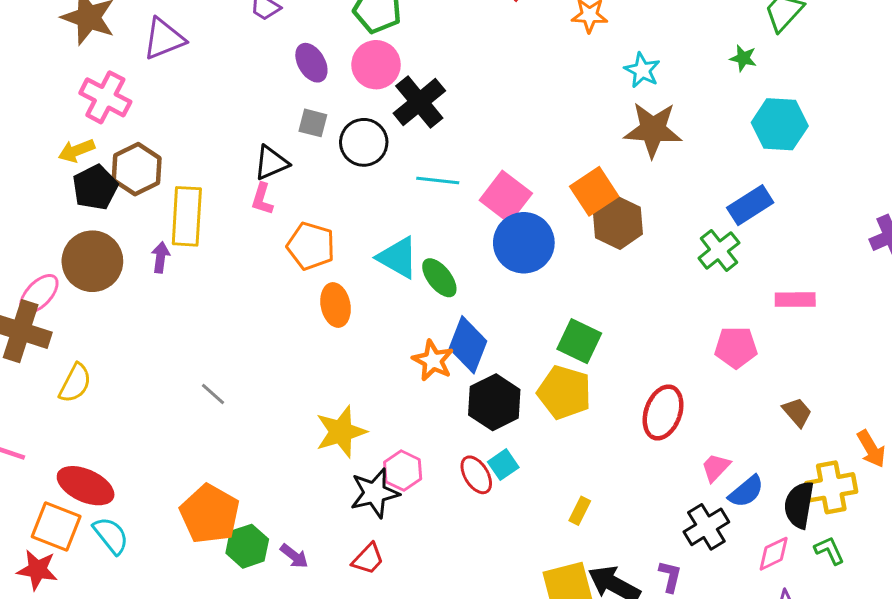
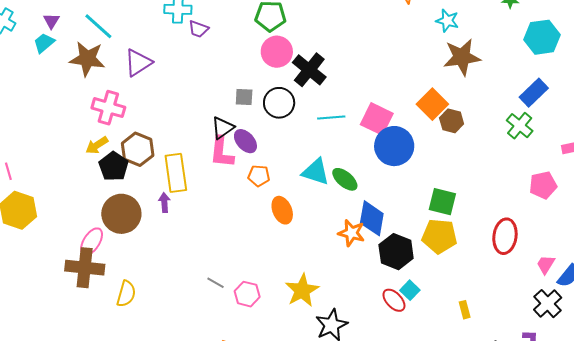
purple ellipse: (311, 63) -> (245, 141), moved
pink L-shape: (262, 199) -> (222, 152), size x1.6
brown hexagon: (618, 222) -> (452, 121), size x0.7
orange pentagon: (311, 246) -> (259, 176), size x0.7
pink hexagon: (403, 471) -> (247, 294), moved
yellow rectangle: (580, 511) -> (465, 310), turned -30

